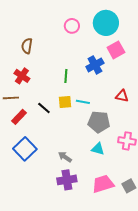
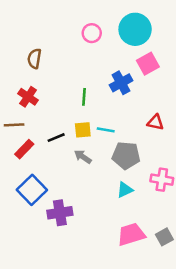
black line: (44, 108) -> (56, 138), turned -64
cyan triangle: (98, 149) -> (125, 190), turned -40
gray arrow: (65, 157) -> (83, 157), moved
purple cross: (67, 180) -> (60, 213), moved

